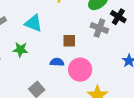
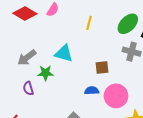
green star: (20, 50) -> (45, 73), moved

